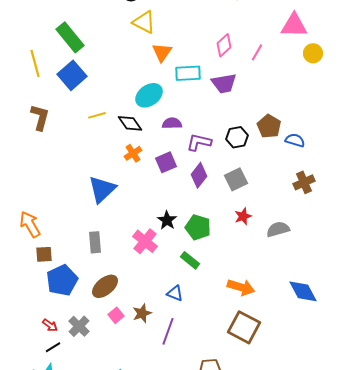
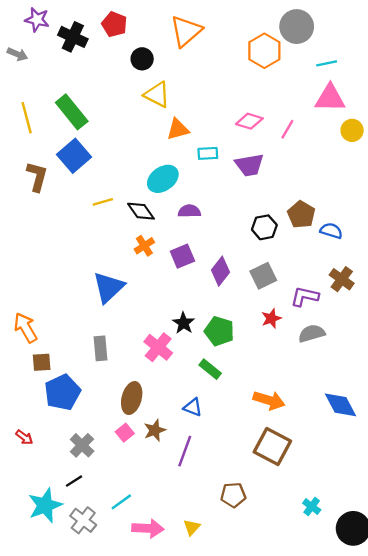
pink diamond: (224, 45) -> (249, 121), turned 60
orange triangle: (162, 52) -> (178, 129), turned 40
yellow line: (35, 63) -> (27, 118), moved
cyan rectangle: (188, 73) -> (208, 153), size x0.7
brown L-shape: (40, 117) -> (37, 177), moved
purple L-shape: (199, 142) -> (305, 297), moved
brown cross: (304, 182) -> (342, 279), turned -30
brown ellipse: (105, 286) -> (132, 398), moved, turned -36
red arrow: (50, 325) -> (24, 437), moved
black line: (53, 347) -> (74, 481), moved

